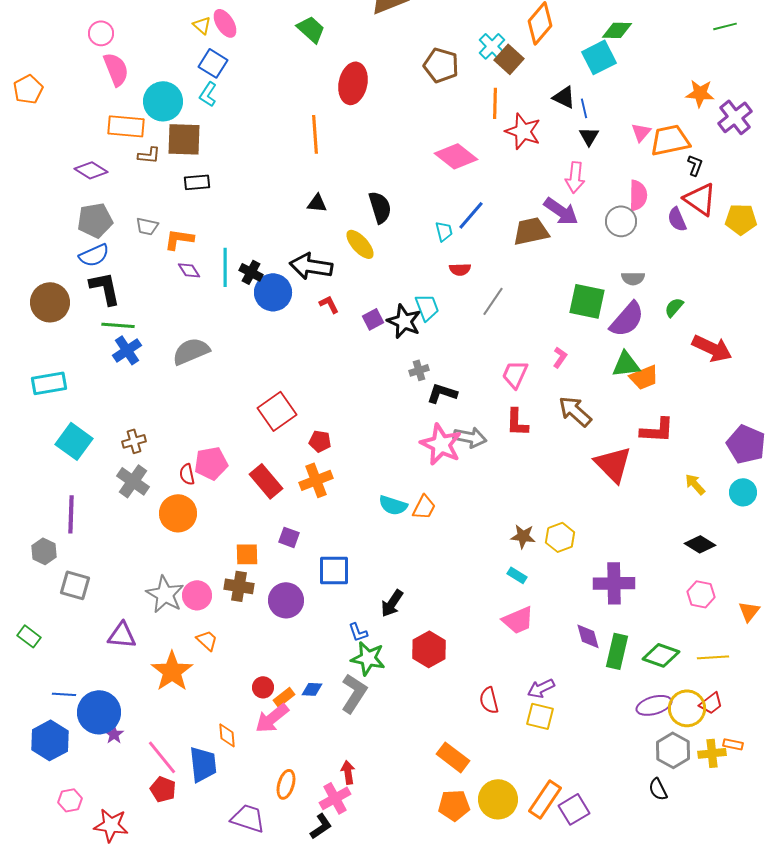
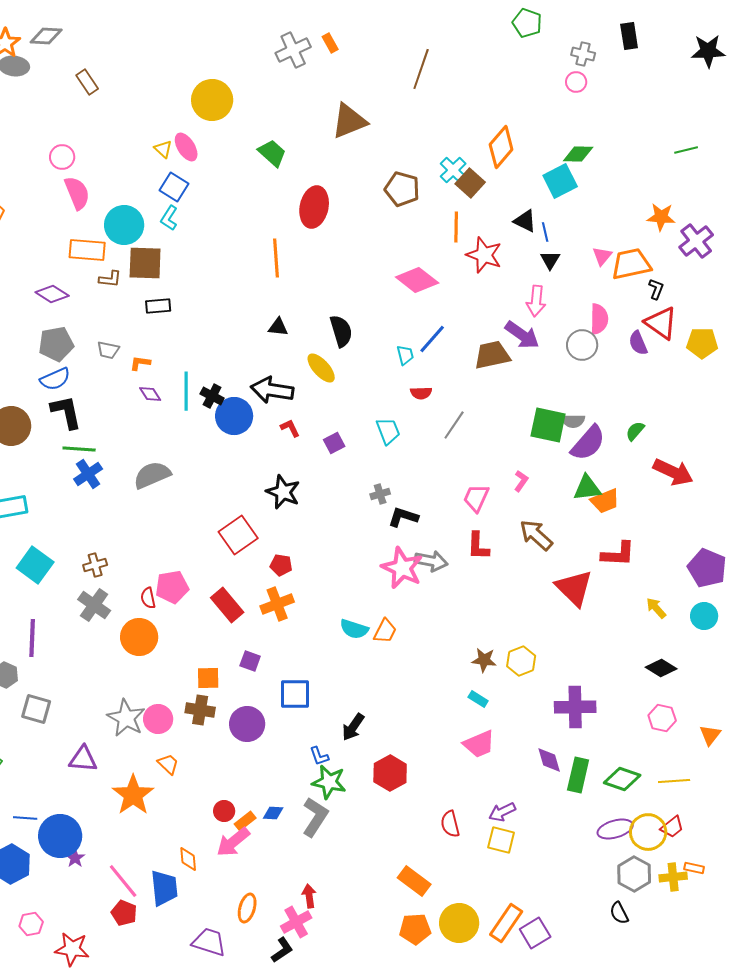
orange L-shape: (179, 239) -> (140, 363), size x0.7
gray semicircle: (633, 278) -> (573, 421), moved
black star: (404, 321) -> (283, 492), moved

